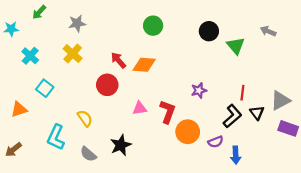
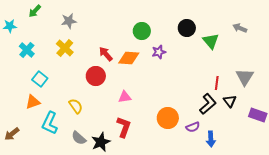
green circle: (153, 26) -> (142, 31), moved
purple star: (199, 90) -> (159, 52), moved
gray triangle: (280, 100) -> (245, 77), moved, turned -30
orange triangle: (19, 109) -> (33, 102), moved
red L-shape: (168, 112) -> (124, 127), moved
black star: (121, 145) -> (101, 142), moved

